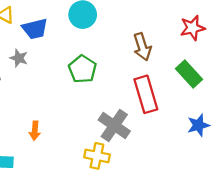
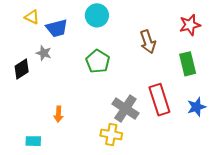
green rectangle: (189, 74) -> (188, 64), turned 30
red rectangle: (146, 94) -> (159, 100), moved

